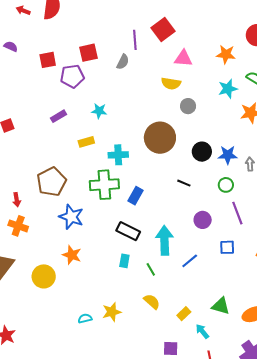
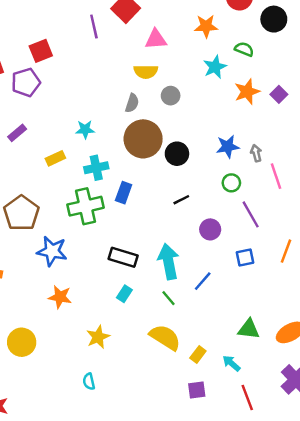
gray semicircle: (123, 62) -> (132, 103), moved
cyan star: (99, 111) -> (85, 129), moved
black circle: (202, 152) -> (177, 154), moved
black line: (184, 183) -> (181, 200), moved, turned -40
blue rectangle: (136, 196) -> (124, 193), moved
cyan rectangle: (124, 261) -> (124, 294), turned 32
green line: (151, 269) -> (169, 298), moved
yellow circle: (44, 276) -> (22, 342), moved
yellow semicircle: (152, 302) -> (165, 337), size x1.5
yellow star: (112, 312) -> (98, 337), moved
yellow rectangle: (184, 314) -> (198, 355), moved
cyan semicircle: (85, 318) -> (89, 381), moved, turned -80

